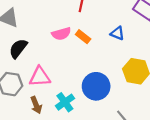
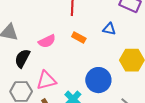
pink semicircle: (61, 34) -> (47, 41), moved

